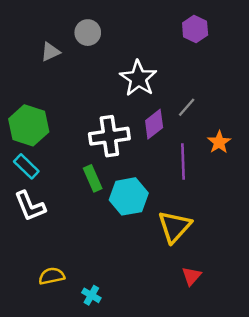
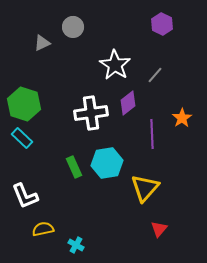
gray line: (187, 107) -> (155, 75), moved
green rectangle: (93, 178) -> (74, 167), moved
white L-shape: (30, 206) -> (25, 196), moved

